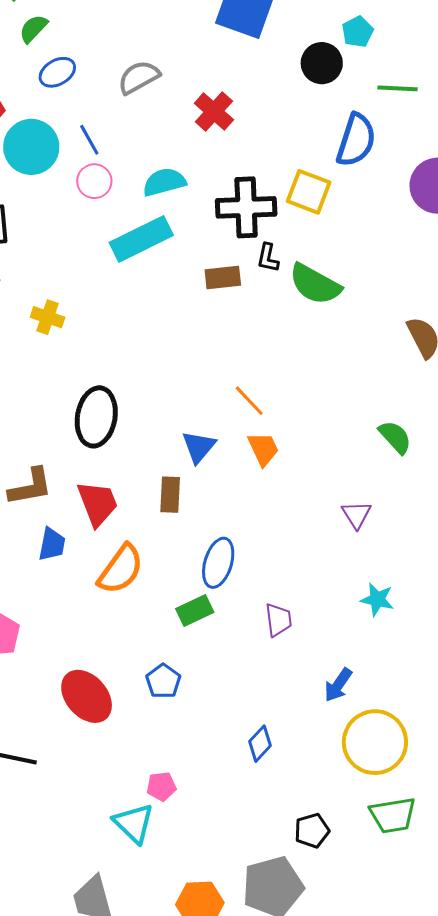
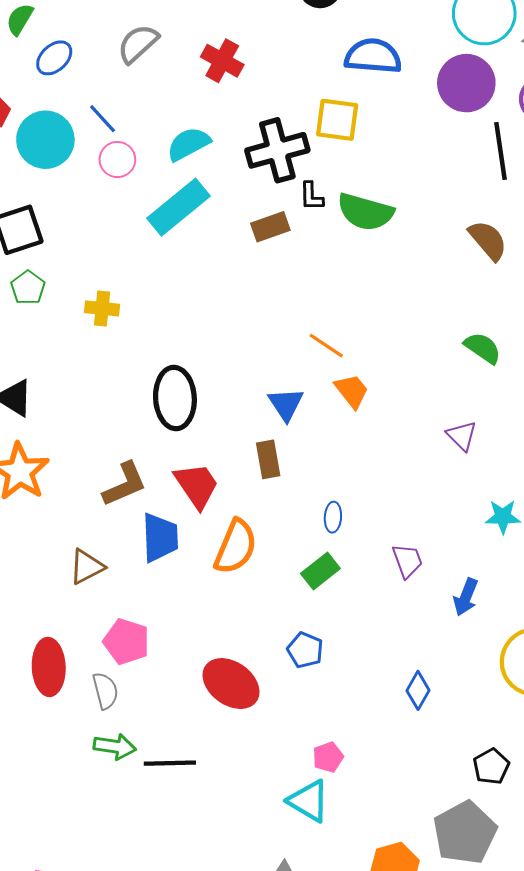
blue semicircle: (356, 140) -> (373, 56), turned -90
blue trapezoid: (52, 544) -> (160, 538), size x1.4
blue ellipse: (218, 563) -> (333, 517), size x0.6
blue arrow: (338, 685) -> (466, 597), moved

